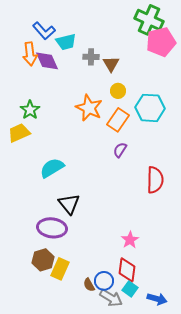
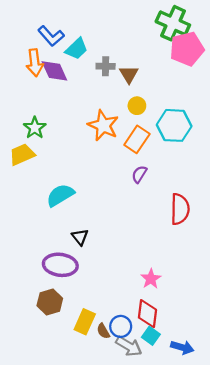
cyan trapezoid: (66, 42) -> (77, 49), turned -30
black triangle: (69, 204) -> (80, 237), size x0.7
yellow rectangle: (60, 269) -> (85, 322), moved

